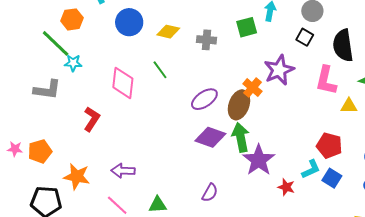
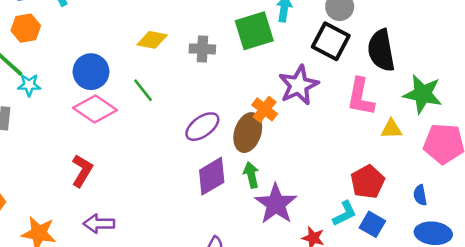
blue circle: (129, 22) -> (91, 72), moved
green square: (247, 27) -> (254, 31), size x1.4
black square: (305, 37) -> (331, 41), size x1.6
pink diamond: (123, 83) -> (95, 109), turned -60
red L-shape: (92, 119) -> (82, 171), moved
purple diamond: (210, 137) -> (212, 176), turned -48
green arrow: (241, 137) -> (251, 175), size x0.7
red pentagon: (329, 146) -> (368, 182), turned 30

